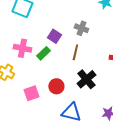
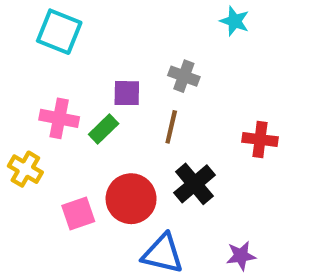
purple square: (54, 36) -> (127, 93), turned -32
red circle: (56, 86) -> (131, 199), size x1.5

